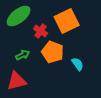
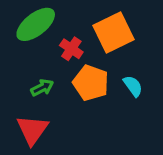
cyan semicircle: (78, 64) -> (133, 86), moved
red triangle: (17, 81) -> (32, 130), turned -40

